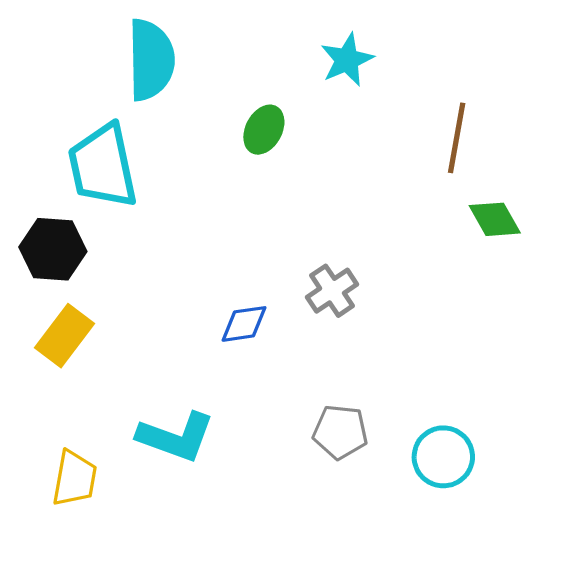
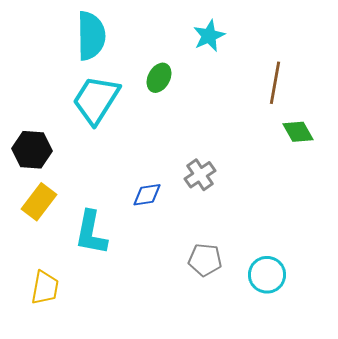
cyan trapezoid: (103, 166) -> (96, 100), moved, turned 44
cyan L-shape: (176, 437) -> (91, 233), moved, turned 81

